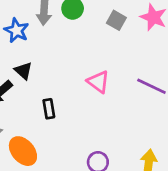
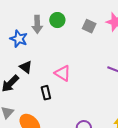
pink triangle: (98, 82) -> (63, 73), moved

